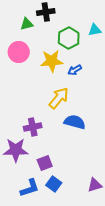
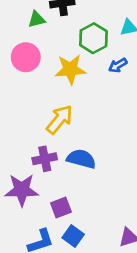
blue arrow: (75, 70) -> (118, 65), moved
yellow arrow: (59, 98) -> (60, 119), moved
blue semicircle: (75, 122) -> (81, 159), moved

